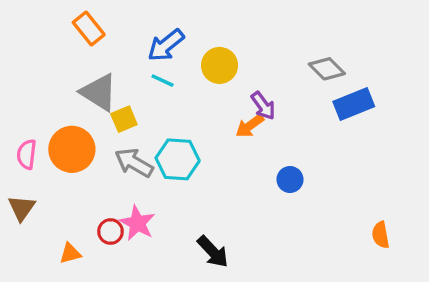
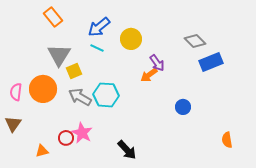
gray triangle: (99, 92) -> (59, 55), turned 30
blue circle: (290, 180) -> (183, 107), moved

